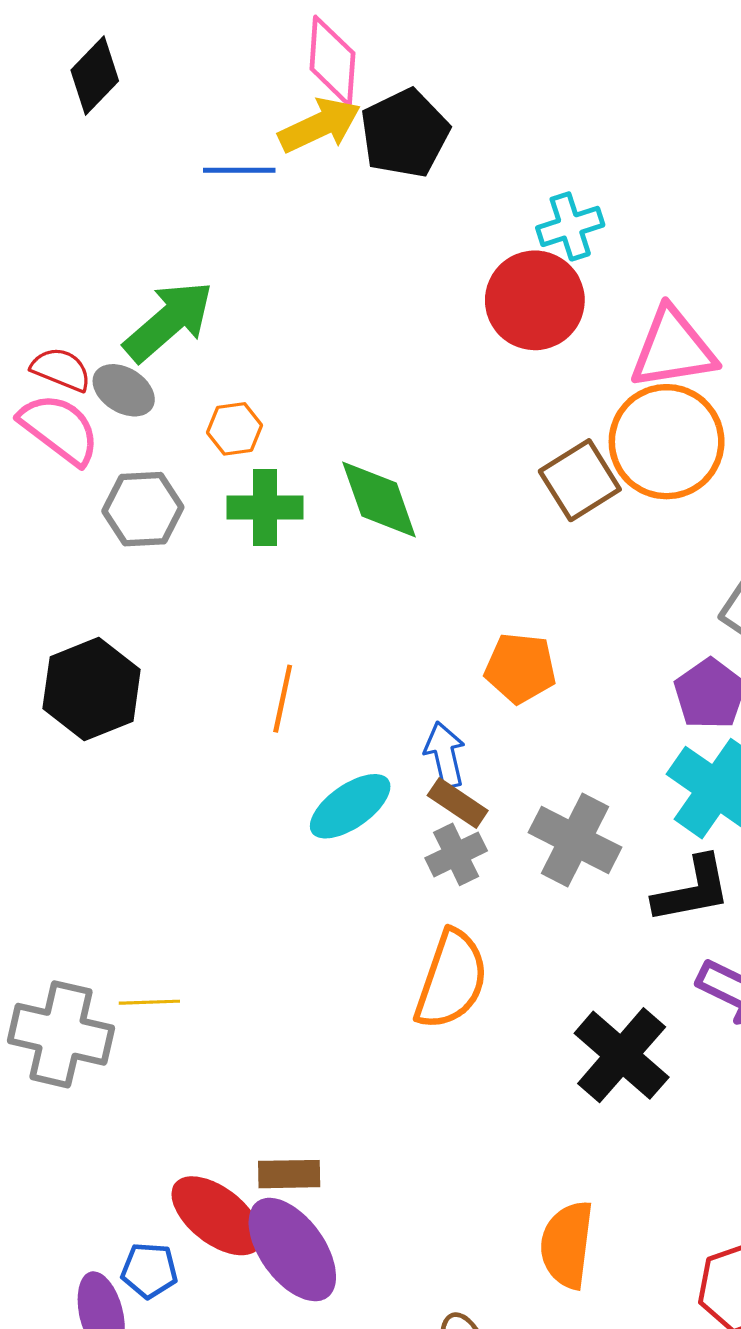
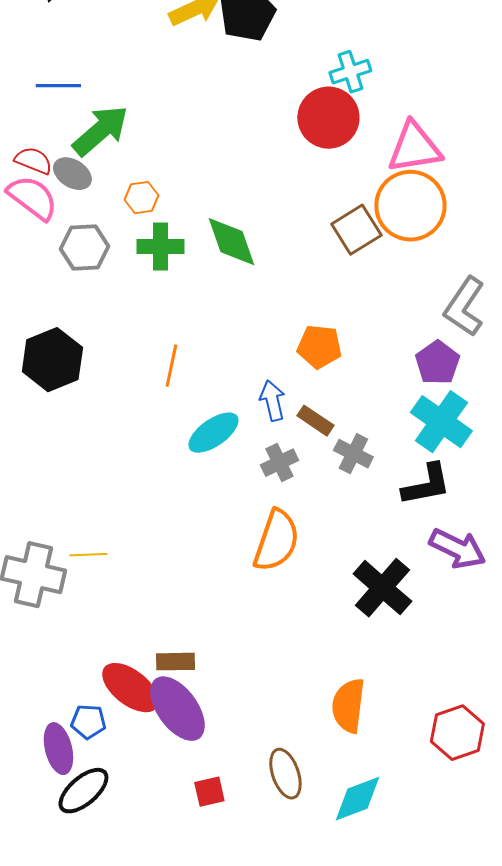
blue line: (239, 170) -> (58, 86), moved
brown rectangle: (458, 803) -> (315, 421), moved
gray cross: (575, 840) -> (353, 454), size x0.7

